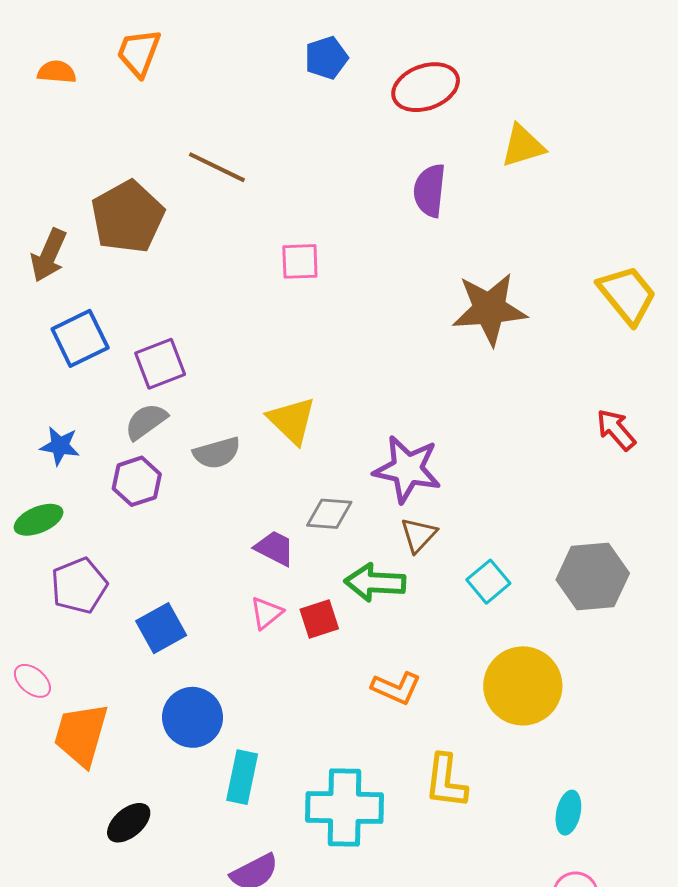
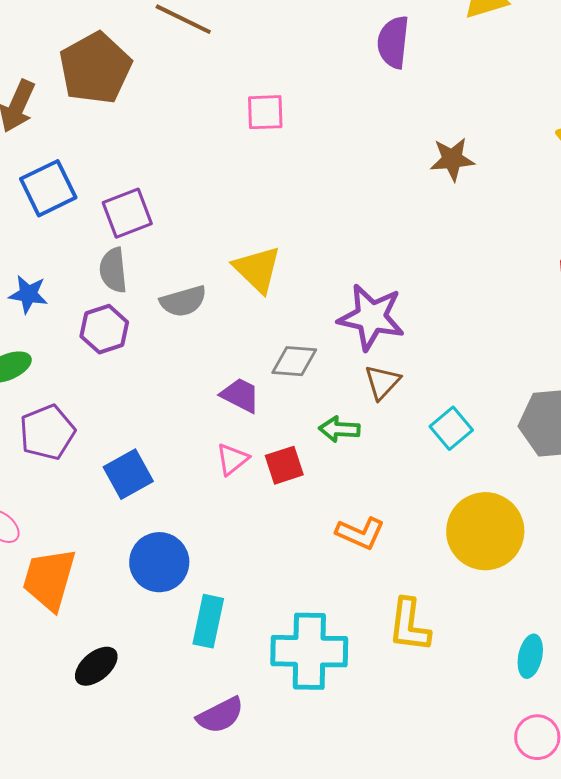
brown star: (489, 309) -> (452, 159), size x0.6
gray semicircle: (146, 421) -> (113, 270), turned -60
green arrow: (375, 583) -> (339, 429), size x0.7

